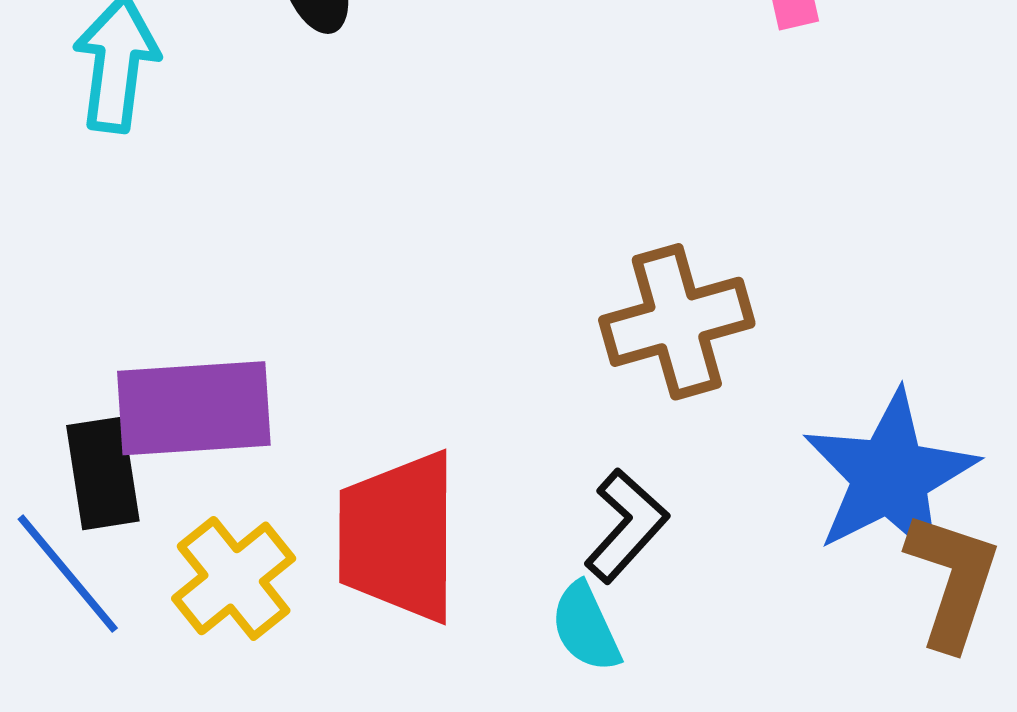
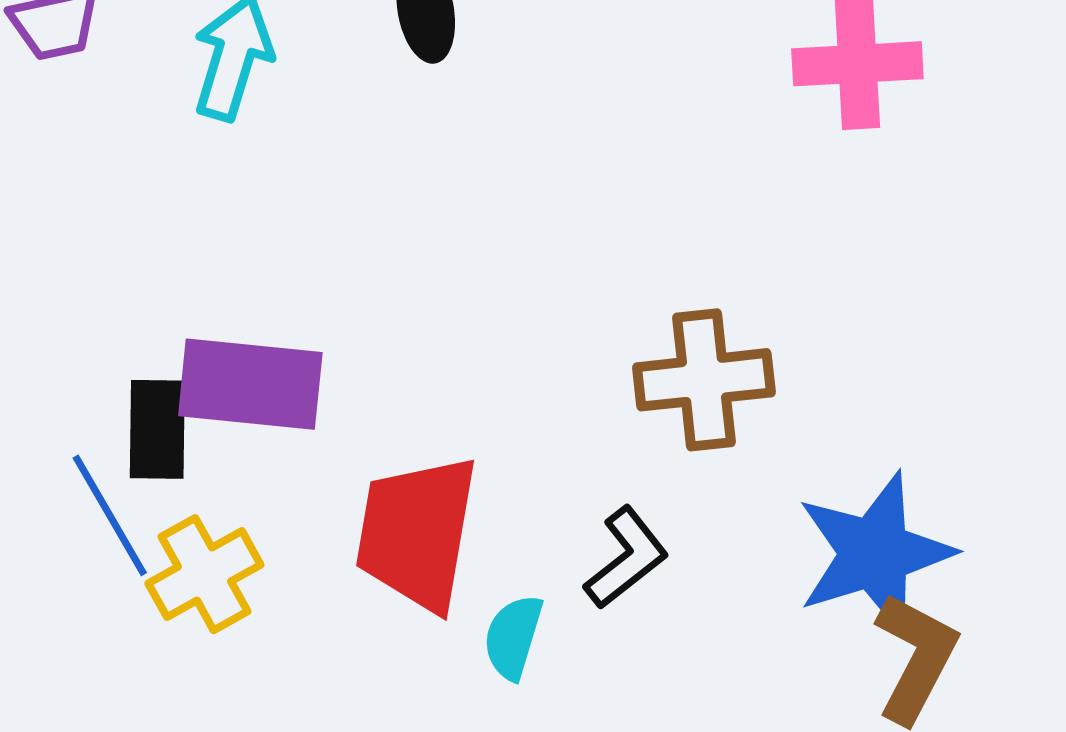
yellow cross: (234, 578) -> (204, 574), moved
cyan semicircle: (586, 627) -> (513, 637), moved, turned 32

